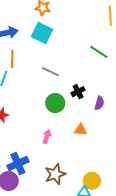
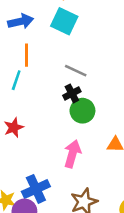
black cross: (78, 92) -> (72, 93), moved
pink arrow: (47, 137) -> (72, 154), size x1.5

